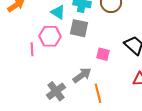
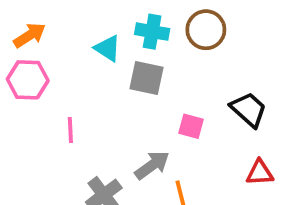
pink hexagon: (50, 36) -> (28, 80), moved
pink line: (32, 49) -> (70, 130), moved

